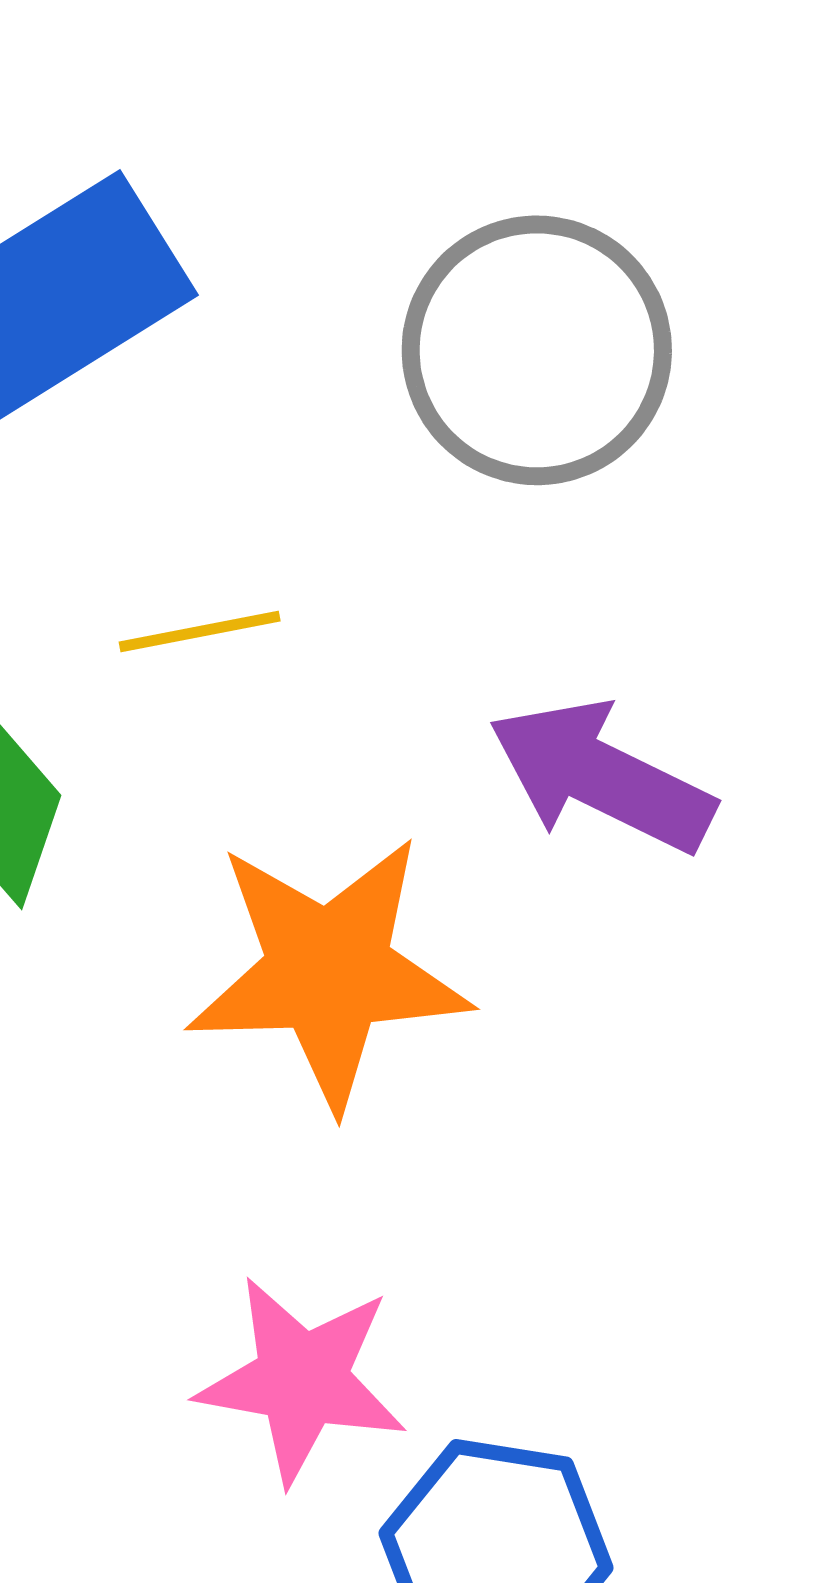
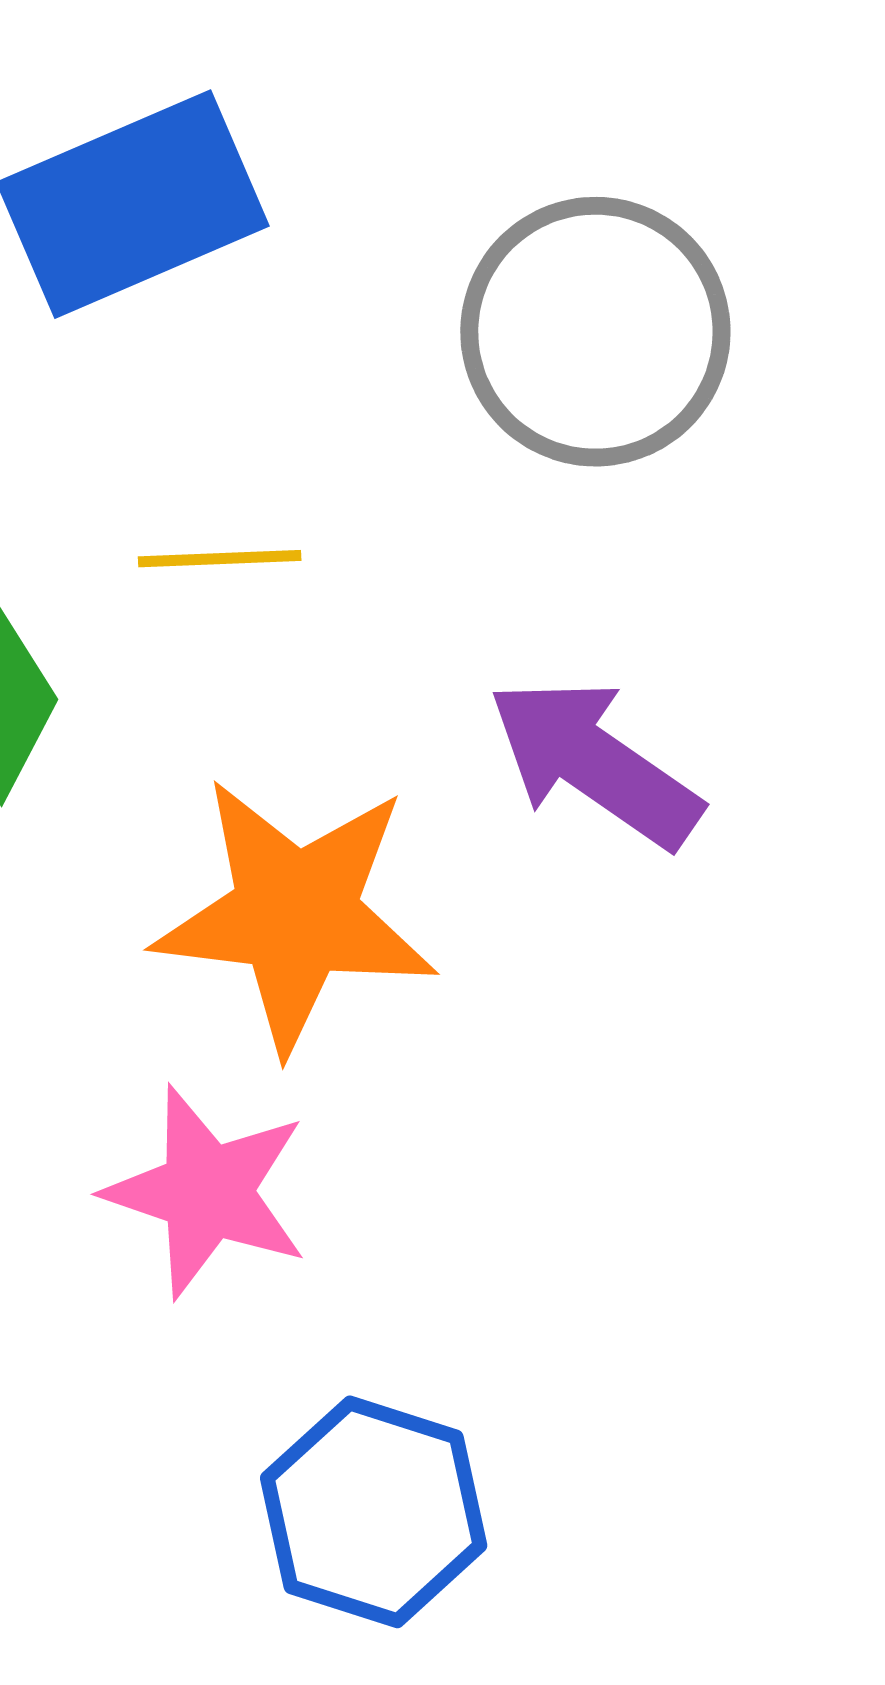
pink star: (302, 1380) -> (207, 1192), moved

